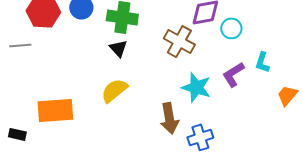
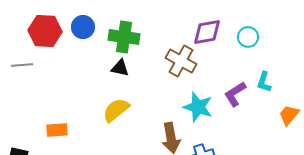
cyan circle: (231, 28) -> (248, 37), moved
black triangle: (118, 48) -> (120, 68), turned -36
orange rectangle: (55, 110) -> (57, 130), size x0.6

